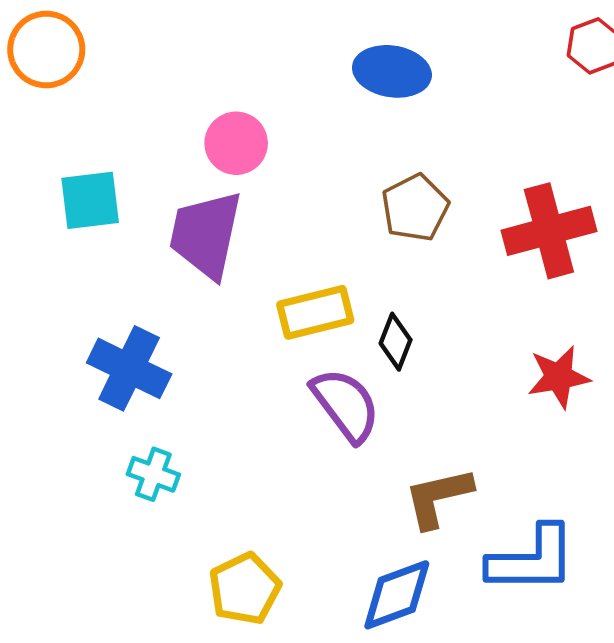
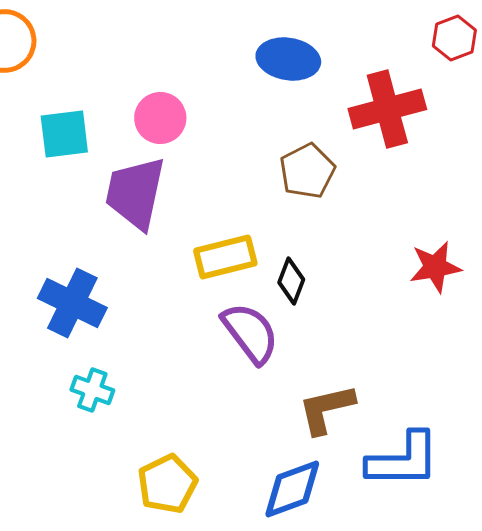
cyan square: (90, 200) -> (64, 134), moved
red cross: (549, 231) -> (387, 109), moved
red star: (559, 377) -> (435, 267), moved

